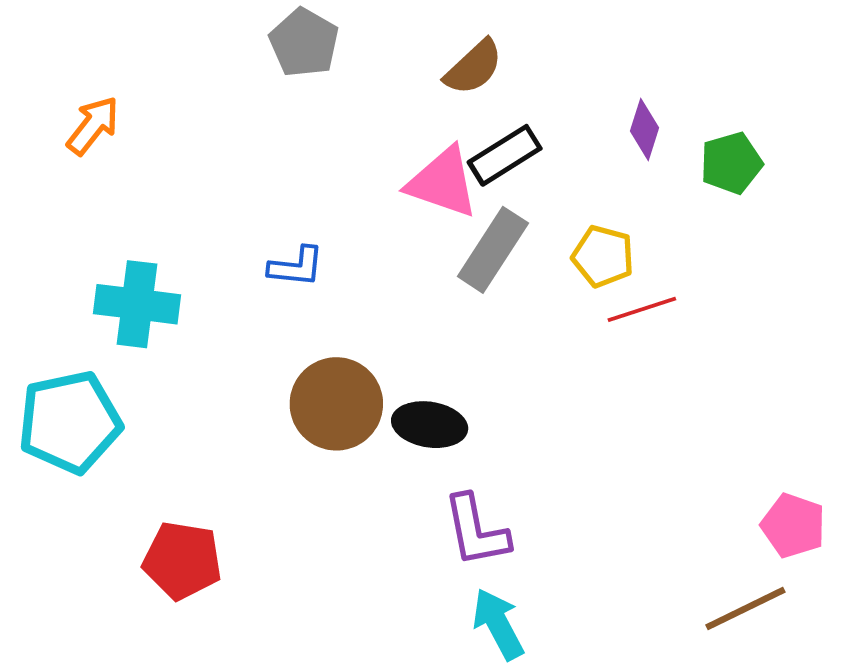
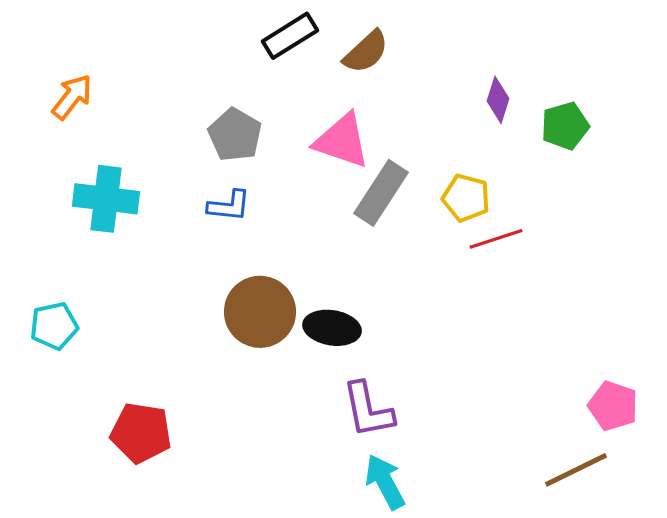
gray pentagon: (304, 43) -> (235, 135), moved
black rectangle: (505, 155) -> (290, 36), moved
cyan cross: (137, 304) -> (106, 199), moved
cyan pentagon: (70, 422) -> (54, 326), size x0.6

